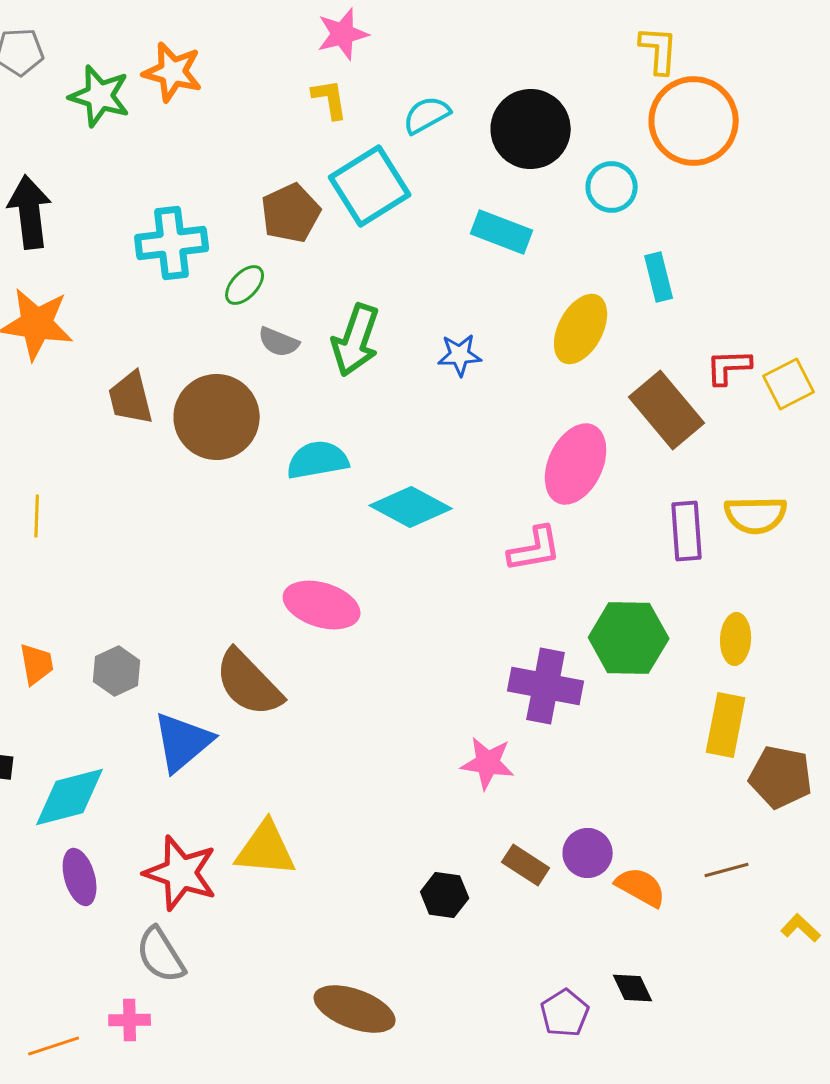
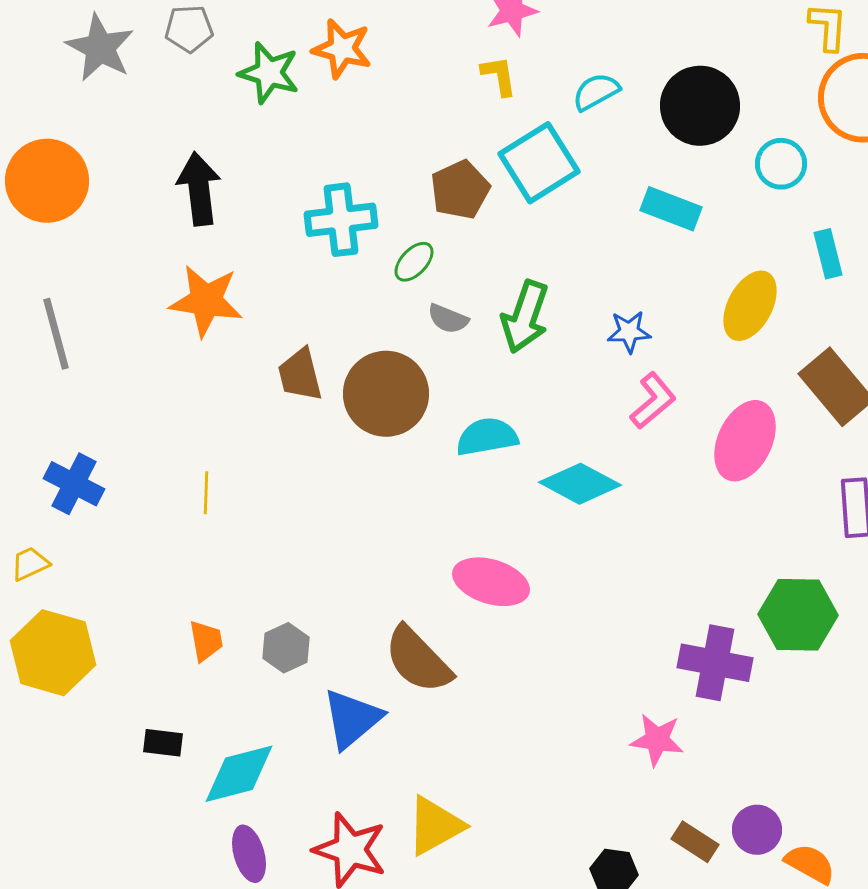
pink L-shape: (535, 549) -> (653, 401), moved, turned -30
yellow triangle: (266, 849) -> (435, 826), turned -34

